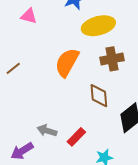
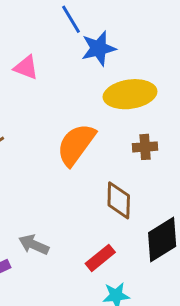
brown cross: (112, 59) -> (145, 147), size x0.7
red rectangle: (76, 137) -> (100, 258), moved

